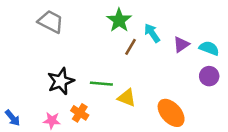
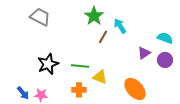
purple triangle: (181, 44) -> (144, 53), moved
orange cross: (80, 113) -> (79, 90), moved, turned -32
blue arrow: (13, 118) -> (23, 93), moved

